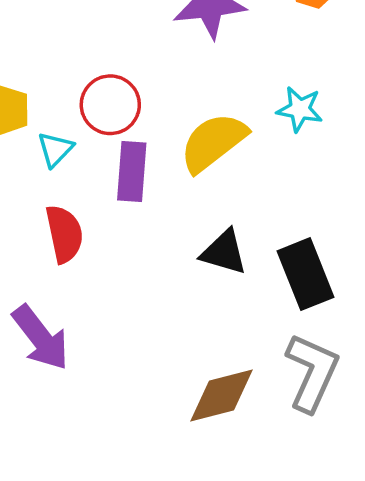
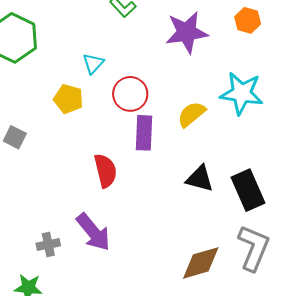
cyan star: (300, 109) -> (242, 93), size x1.6
yellow semicircle: (213, 142) -> (191, 114), size x0.7
cyan triangle: (55, 149) -> (93, 63), moved

